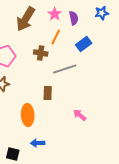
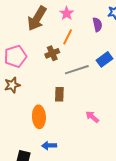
purple semicircle: (74, 18) -> (97, 25), moved
blue rectangle: (84, 44) -> (105, 59), moved
brown cross: (41, 53) -> (52, 53), turned -32

